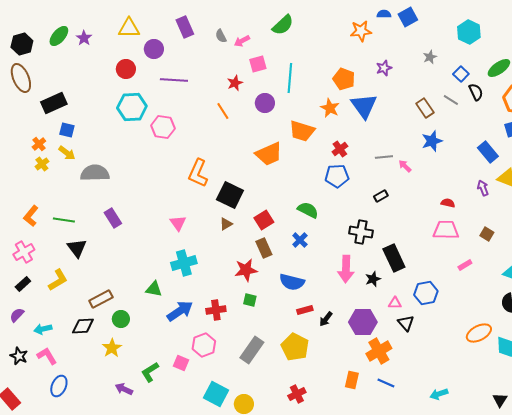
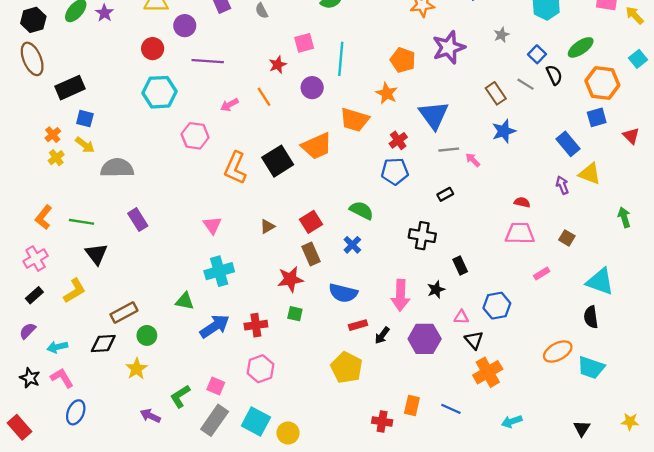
pink arrow: (242, 41) -> (229, 105), moved
purple star: (384, 68) -> (449, 47), size x1.8
blue triangle: (364, 106) -> (434, 115), moved
pink hexagon: (163, 127) -> (195, 136), moved
black square: (230, 195) -> (278, 161), moved, turned 32
black rectangle: (394, 258) -> (460, 265), size x0.6
pink arrow: (346, 269) -> (400, 295), moved
pink hexagon: (204, 345) -> (260, 369), moved
gray rectangle: (252, 350) -> (215, 420), moved
orange cross: (379, 351) -> (488, 372), moved
red cross: (297, 394) -> (382, 422), moved, turned 36

